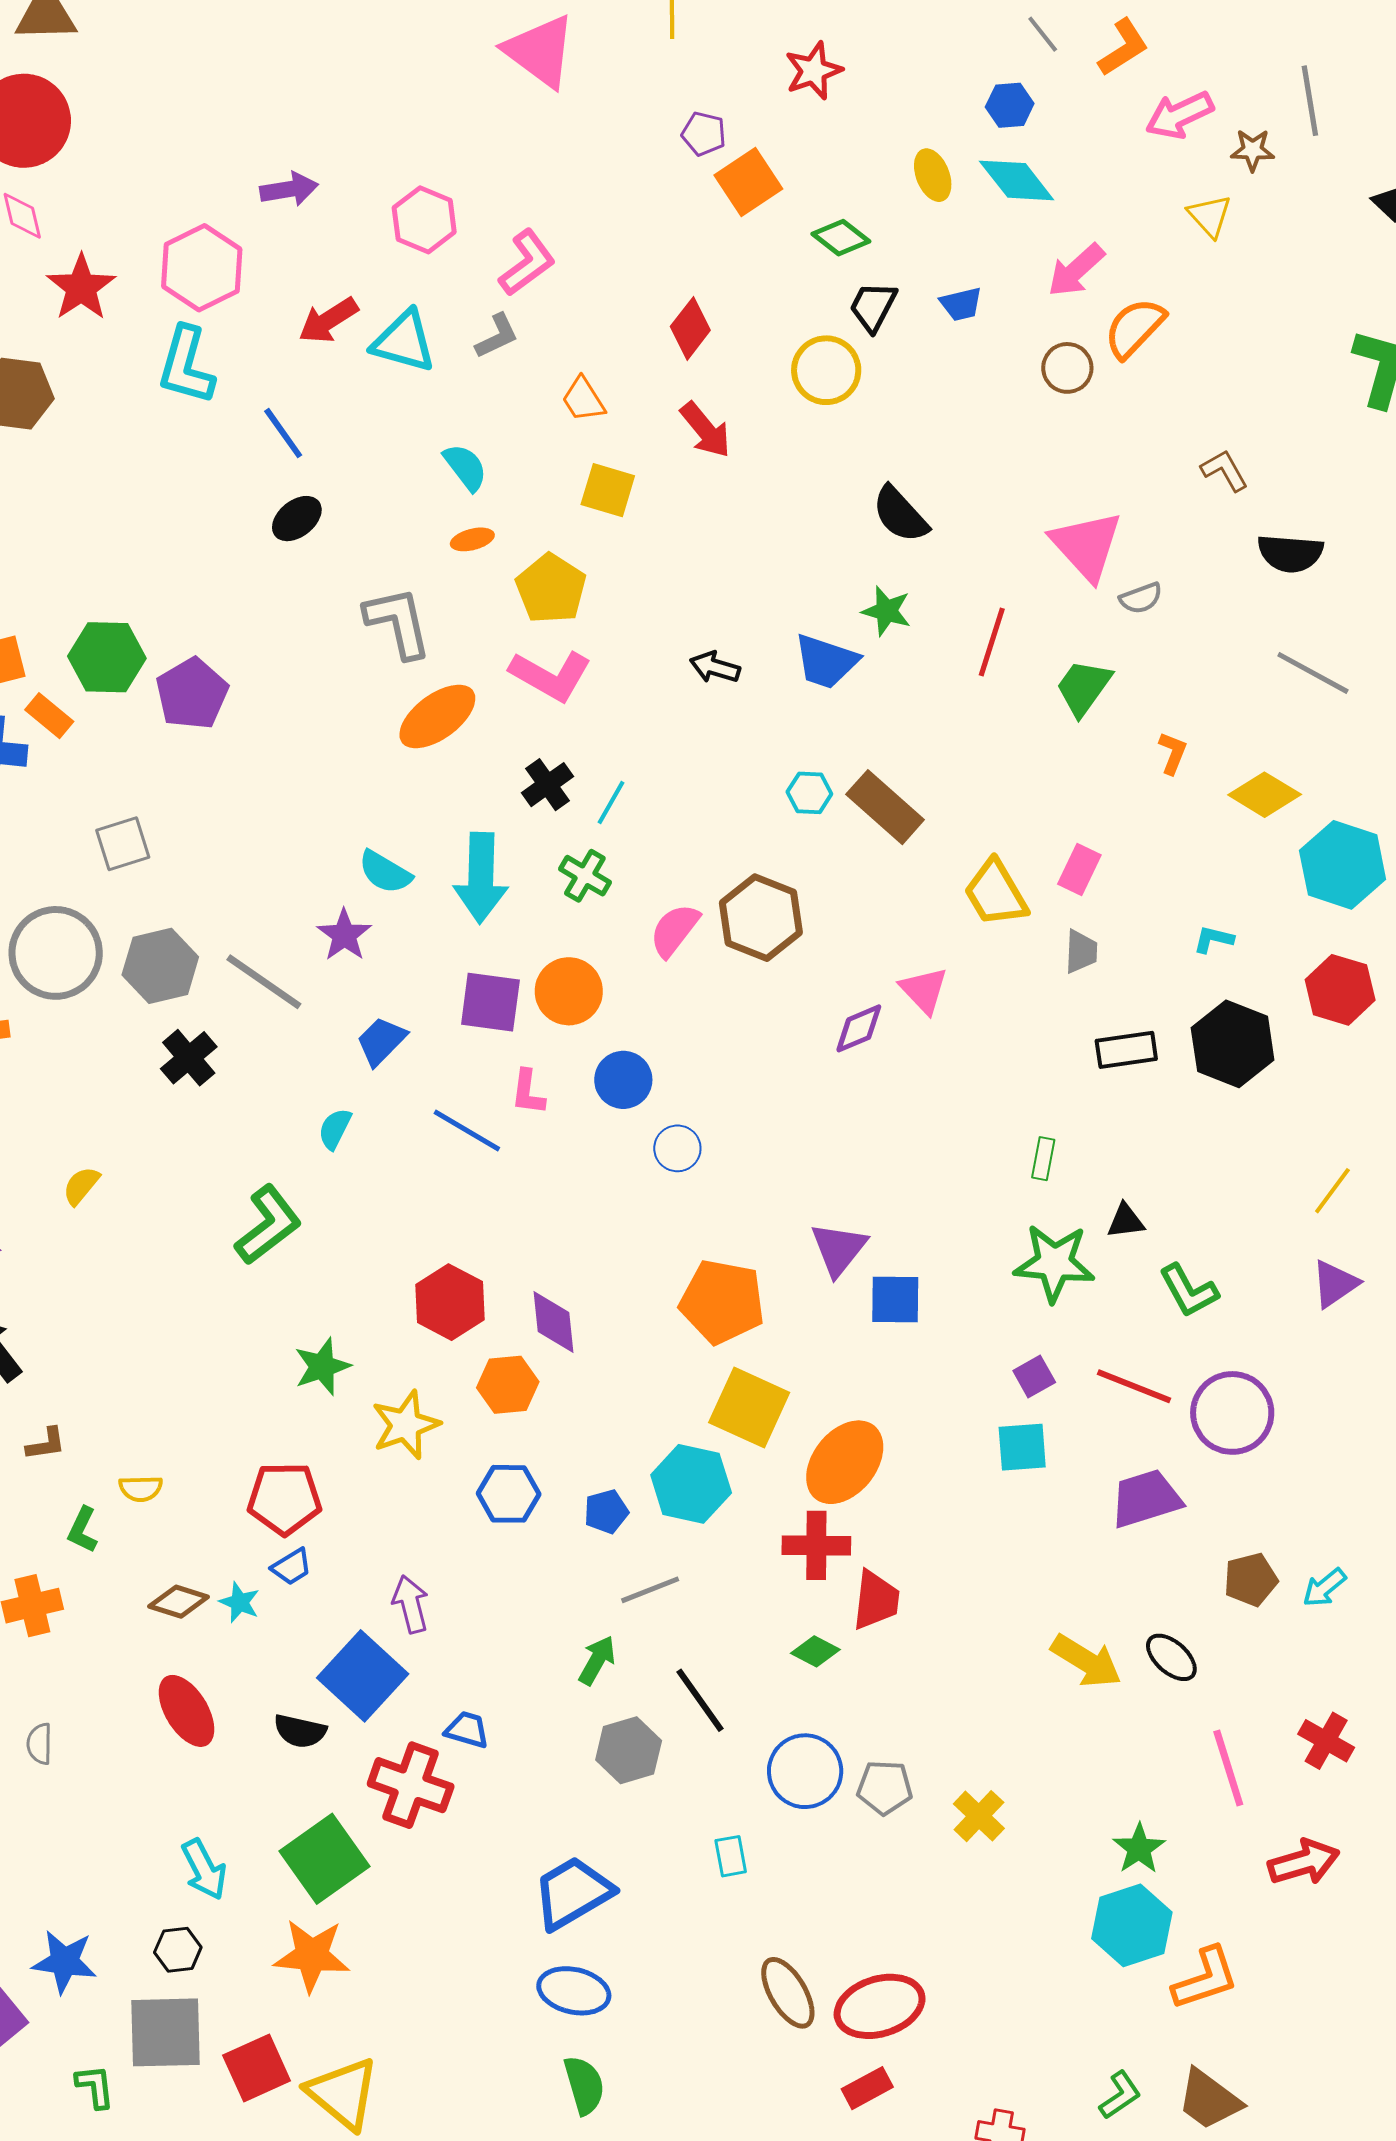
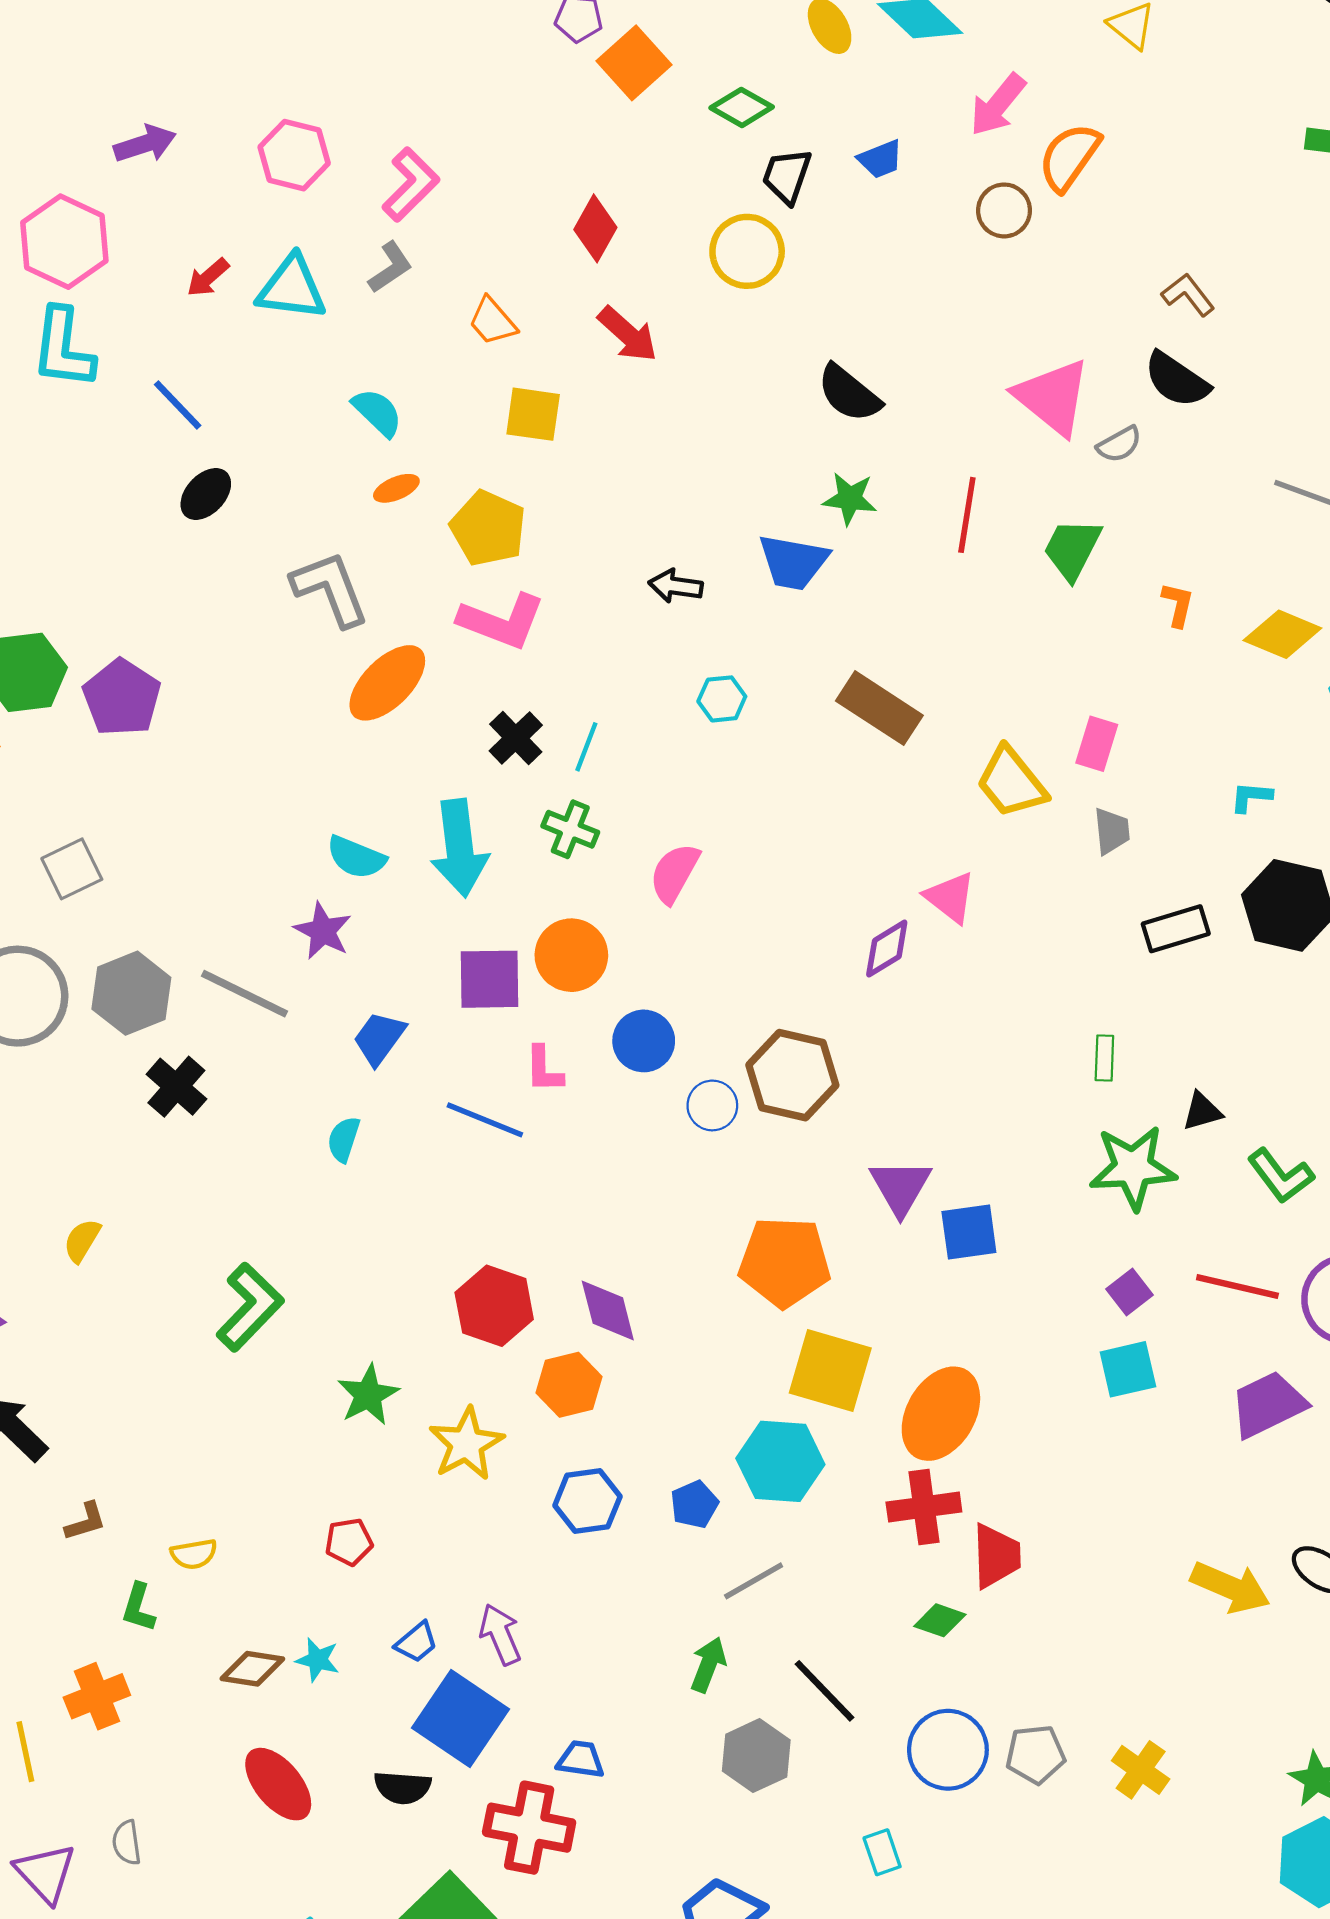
red arrow: (328, 320) -> (208, 277), size x0.7
black semicircle: (1290, 553) -> (1177, 380), moved, turned 38
cyan hexagon: (809, 793) -> (722, 699), moved
brown hexagon: (761, 918) -> (792, 1075), moved
green L-shape: (268, 1225) -> (250, 1307), moved
red pentagon: (284, 1499) -> (349, 1542), size x0.6
blue trapezoid: (292, 1567) -> (416, 1642), moved

